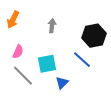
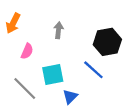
pink semicircle: (18, 52) -> (27, 51), moved

